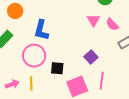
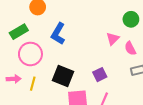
pink circle: (34, 56) -> (30, 54), moved
black square: (57, 68) -> (63, 76), size x1.5

